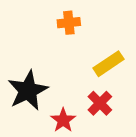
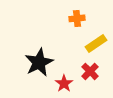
orange cross: (69, 23) -> (77, 18), moved

